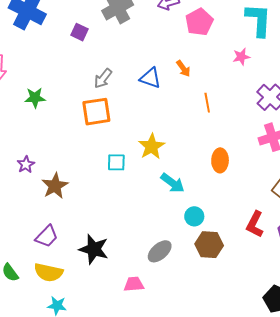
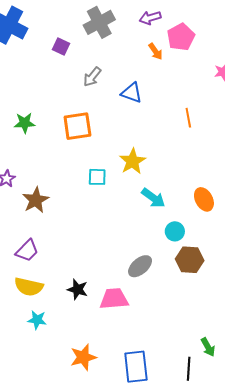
orange arrow: (183, 69) -> (155, 51), moved
gray arrow: (103, 78) -> (92, 77), moved
green star: (35, 98) -> (25, 123), moved
orange ellipse: (220, 160) -> (204, 199), moved, turned -30
black star: (94, 249) -> (77, 289), moved, size x0.7
pink trapezoid: (134, 284) -> (114, 299), size x1.4

